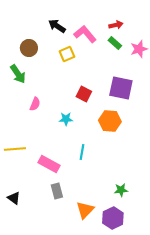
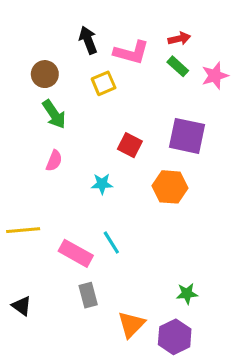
black arrow: (57, 26) -> (88, 40), turned 36
pink L-shape: (85, 34) -> (131, 52), turned 145
green arrow: (18, 74) -> (54, 114), moved
cyan line: (82, 152) -> (111, 243), moved, turned -42

